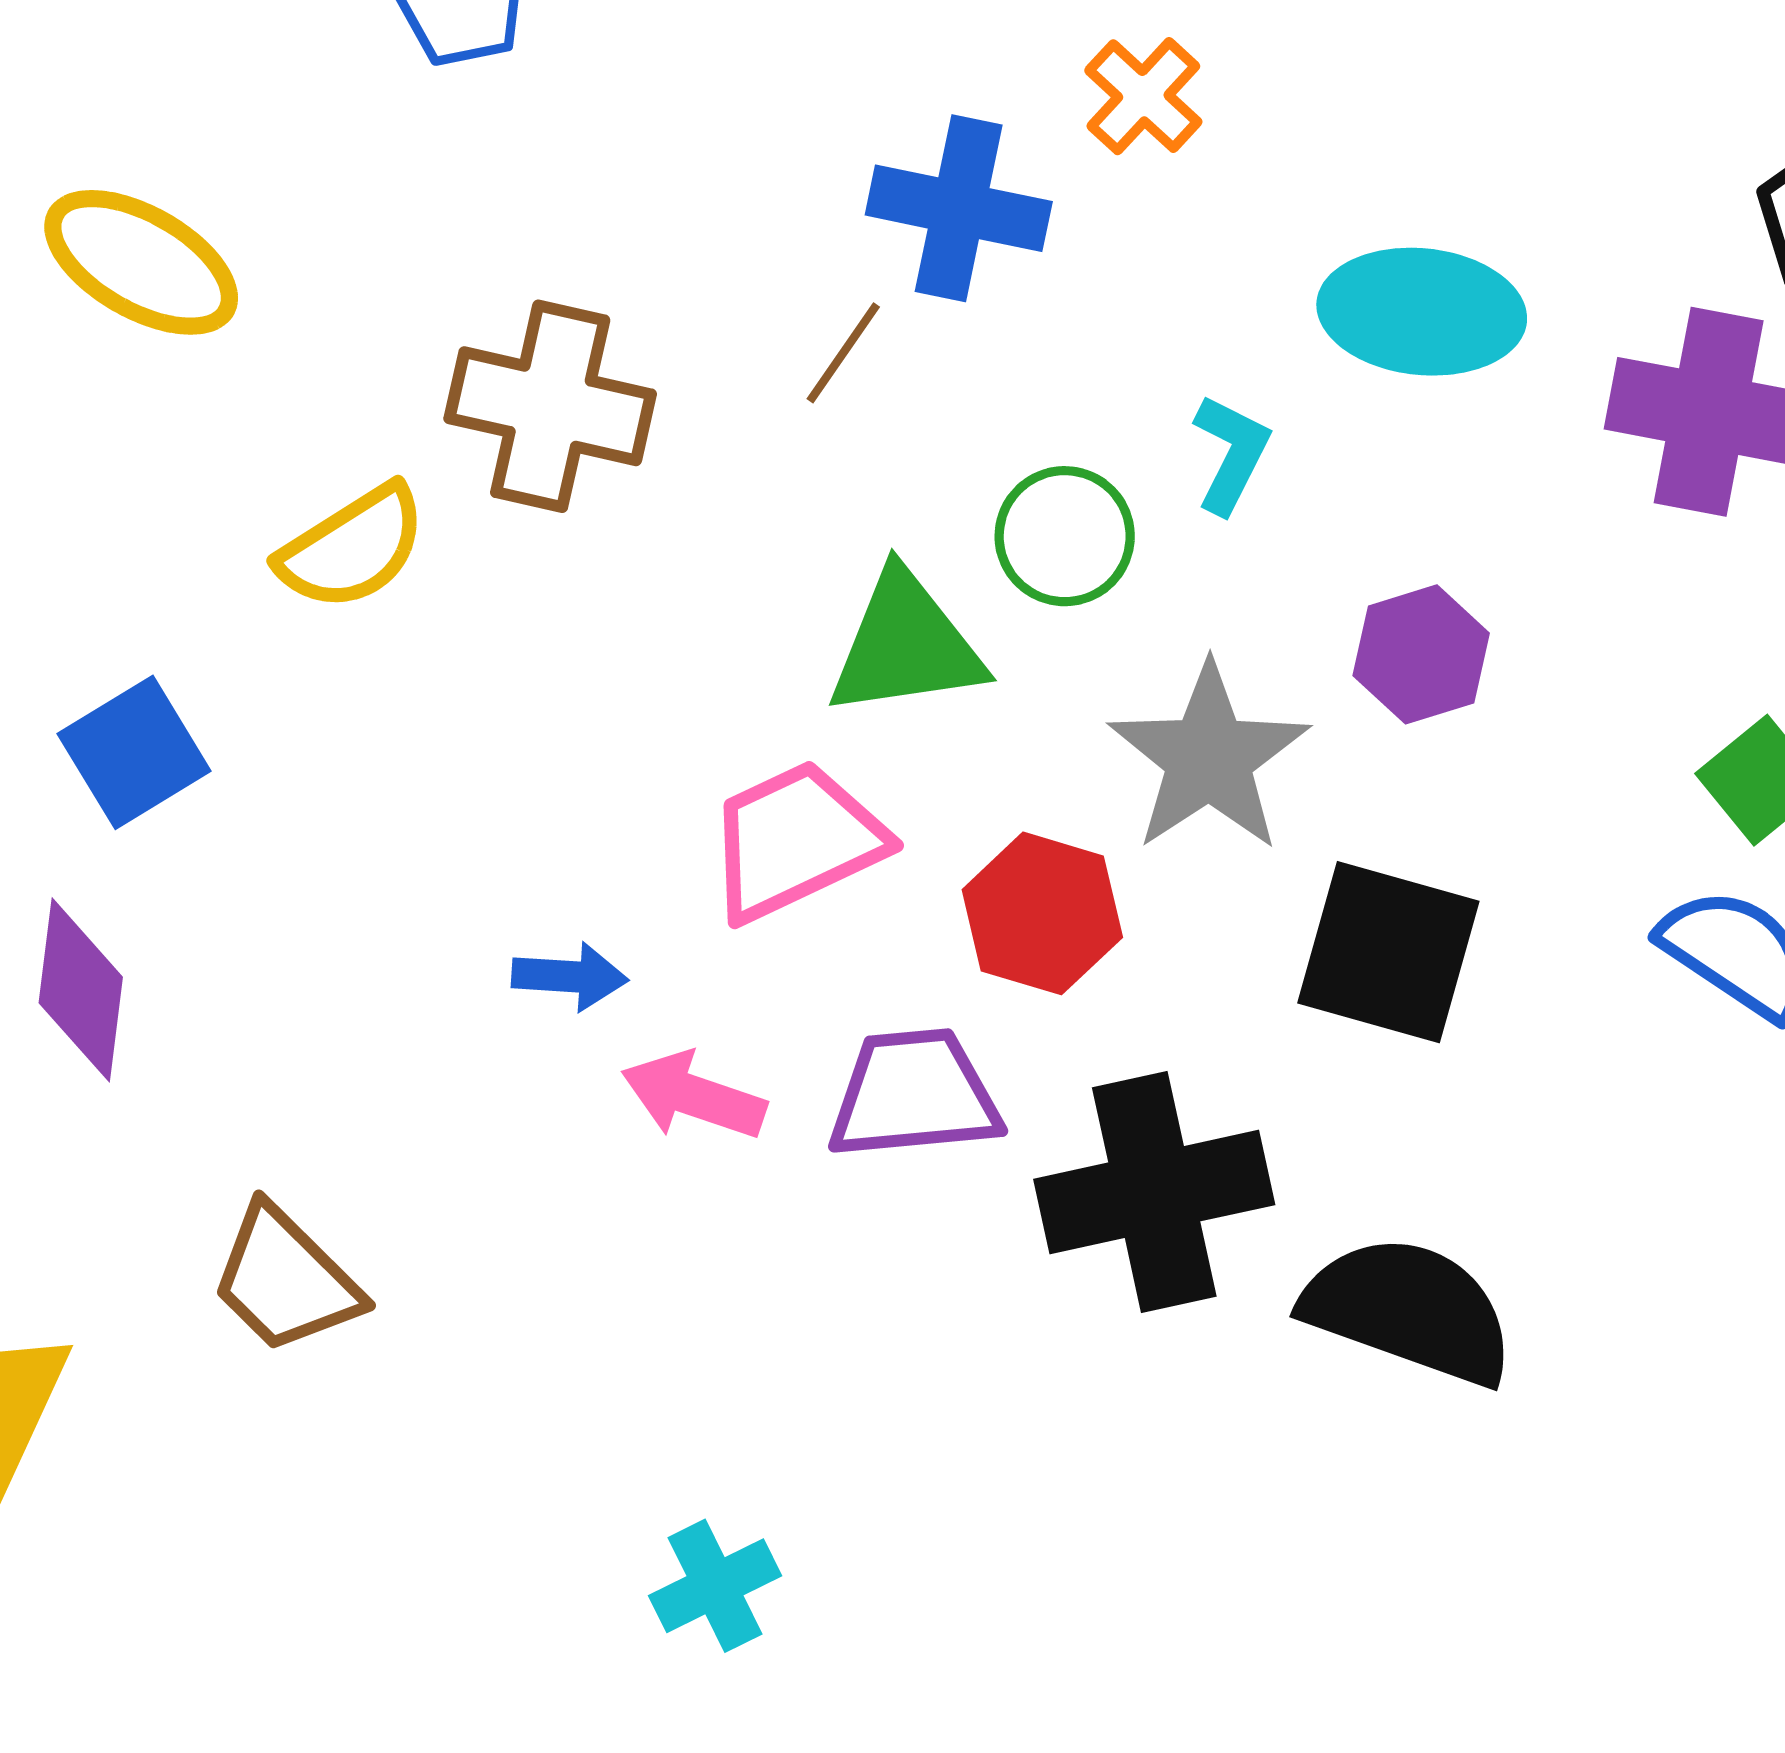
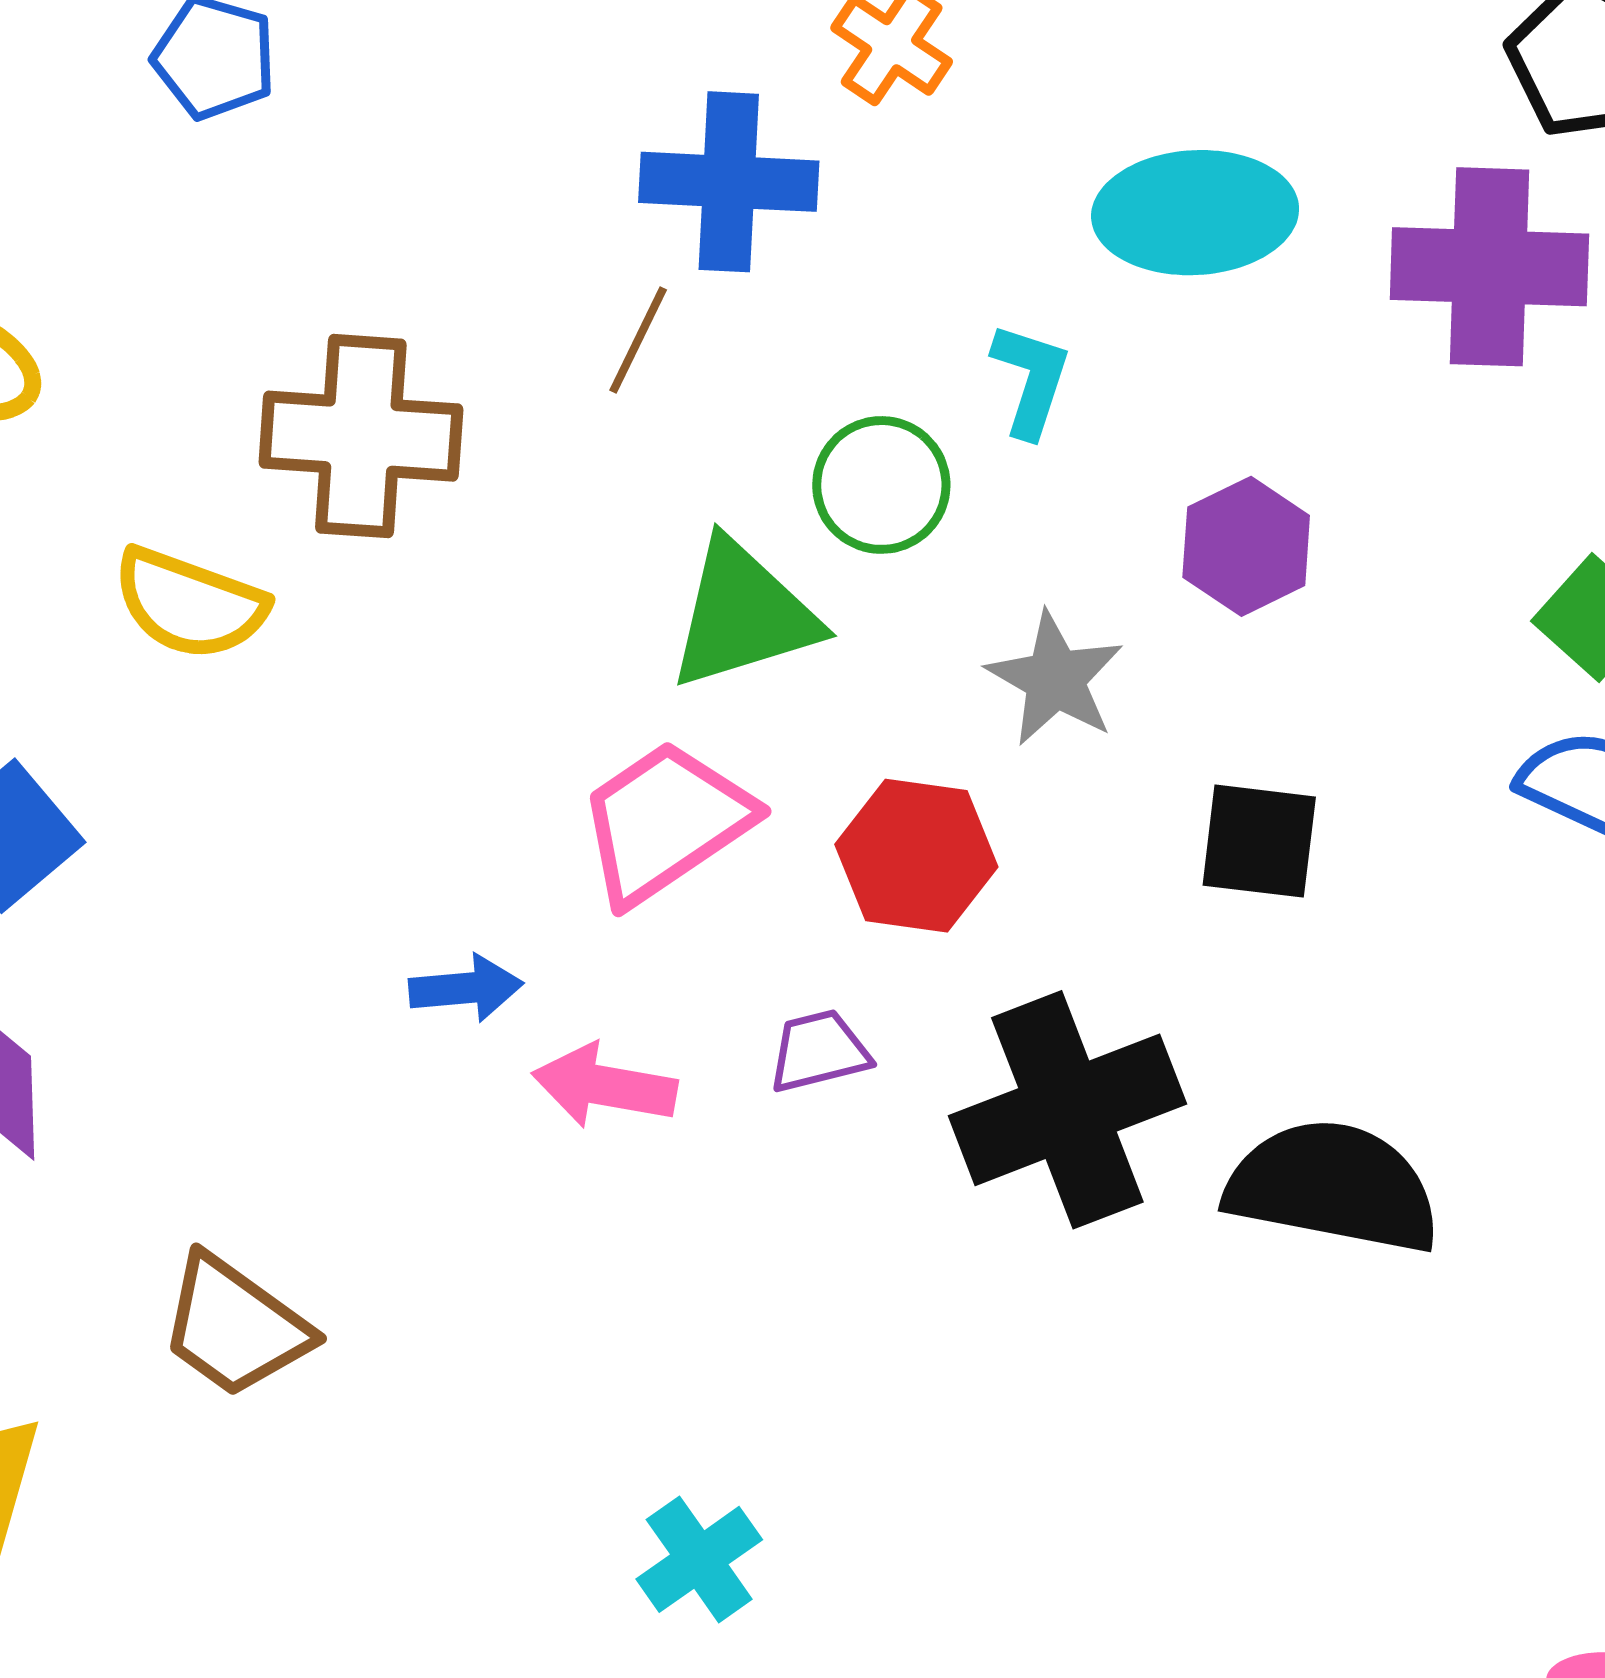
yellow semicircle: (352, 548) -> (190, 604), turned 61
gray star: (1209, 758) -> (1055, 679), size x0.7
black square: (1388, 952) -> (1259, 841), size x0.7
purple trapezoid: (914, 1095) -> (819, 1051), size x0.6

